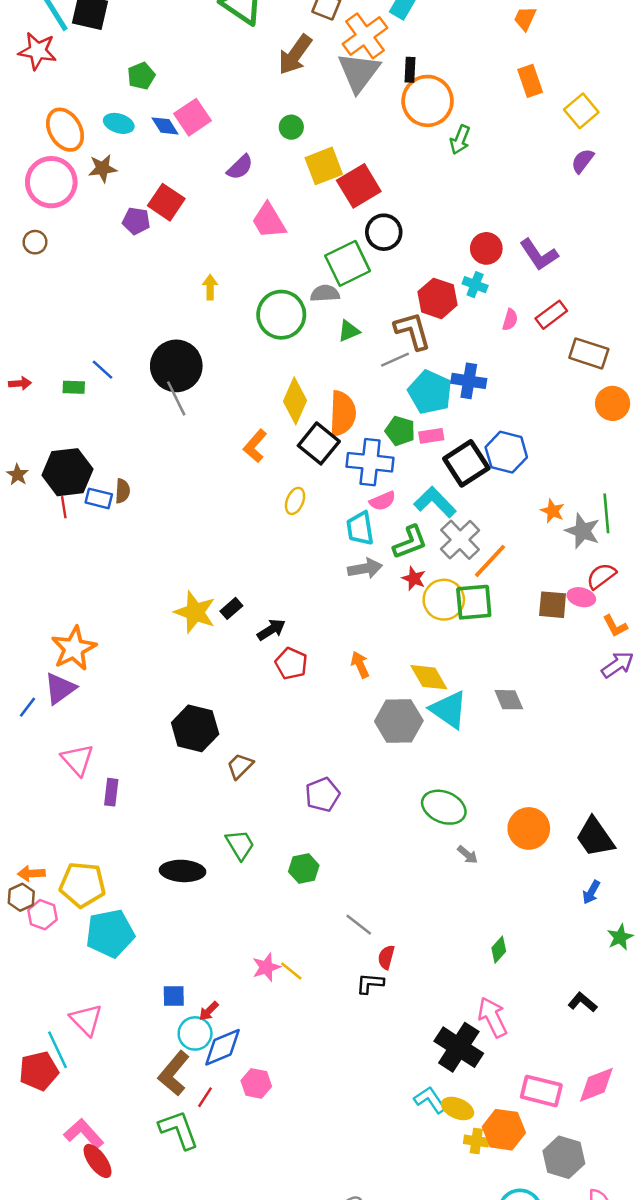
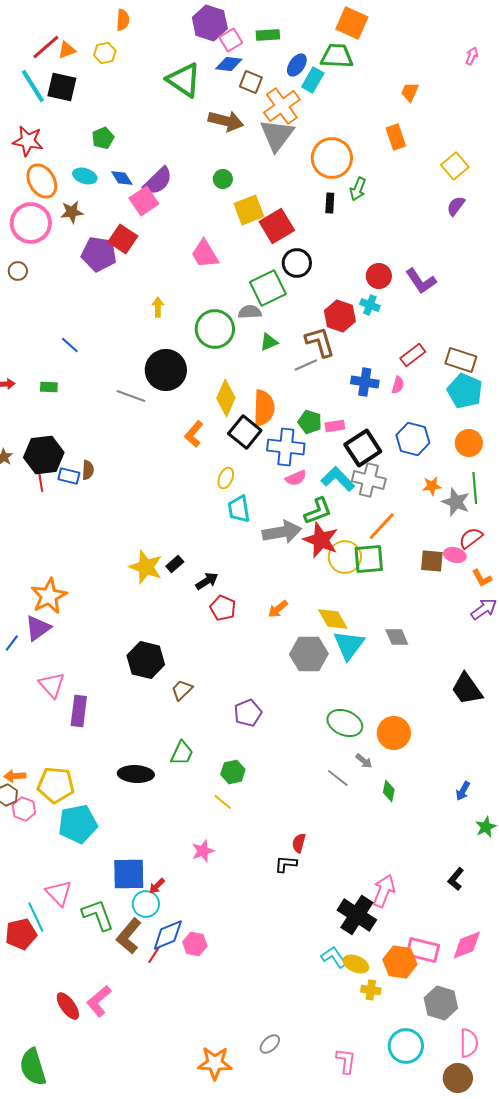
red star: (38, 51) -> (28, 141), moved
brown arrow: (295, 55) -> (226, 121), turned -112
black rectangle: (410, 70) -> (330, 203), moved
orange rectangle: (530, 81) -> (396, 137), moved
pink square: (193, 117) -> (144, 201), moved
purple semicircle: (240, 167) -> (158, 181), moved, size x1.4
purple pentagon: (136, 221) -> (99, 254), size x1.6
red rectangle: (551, 315) -> (413, 355), moved
pink semicircle: (510, 320) -> (398, 385), moved
black circle: (176, 366) -> (166, 370), moved
blue line: (103, 370) -> (70, 345), moved
cyan pentagon: (430, 392) -> (465, 391), moved
gray line: (176, 398) -> (131, 396), turned -44
orange circle: (613, 403) -> (469, 443), moved
blue hexagon: (506, 452) -> (413, 439), moved
orange star: (553, 511) -> (432, 486), turned -30
cyan trapezoid: (360, 528) -> (239, 509), moved
gray cross: (460, 540) -> (369, 480), moved, turned -32
gray arrow: (365, 568) -> (282, 532), size x1.4
red star: (414, 578) -> (321, 540), size x1.8
orange arrow: (360, 665) -> (278, 609), turned -105
cyan triangle: (449, 710) -> (349, 645), turned 32
purple rectangle: (111, 792) -> (79, 711), size x1.4
orange circle: (529, 828) -> (394, 733), moved
black trapezoid: (595, 837) -> (467, 689), moved
green trapezoid: (240, 845) -> (182, 753), turned 56
gray line: (359, 925) -> (338, 778), moved
green diamond: (499, 950) -> (389, 791), moved, turned -30
yellow line: (291, 971) -> (223, 802), moved
blue square: (174, 996) -> (129, 874), size x1.8
black L-shape: (583, 1002) -> (456, 879), turned -90
pink arrow: (493, 1017) -> (384, 891), turned 48
blue diamond: (223, 1047) -> (168, 935), moved
green L-shape: (179, 1130) -> (98, 915), moved
orange hexagon: (504, 1130) -> (400, 962), moved
pink L-shape: (84, 1133) -> (99, 1001), moved, turned -88

